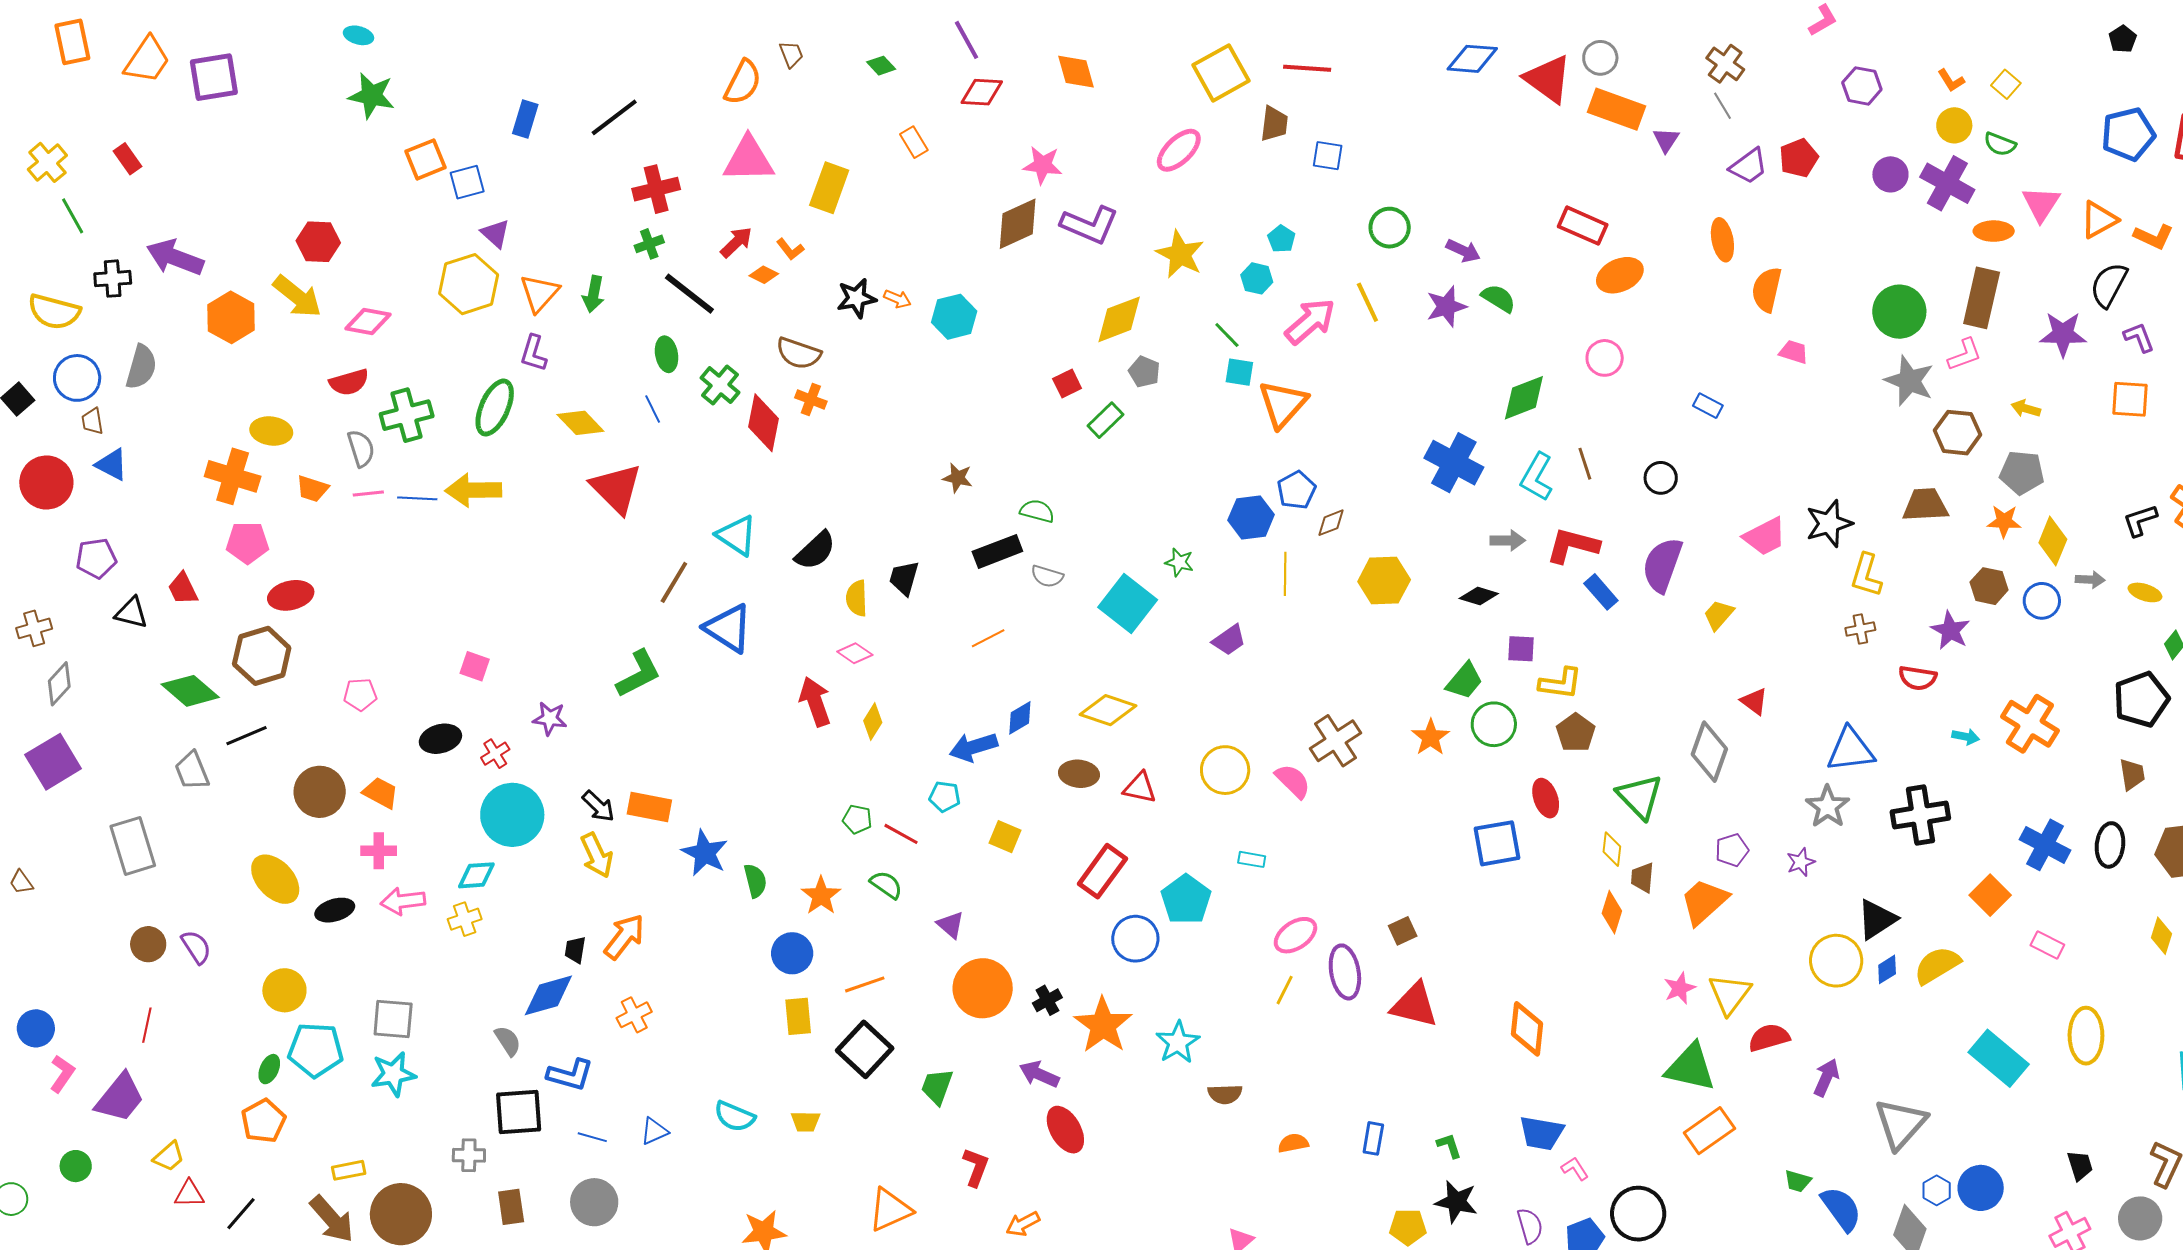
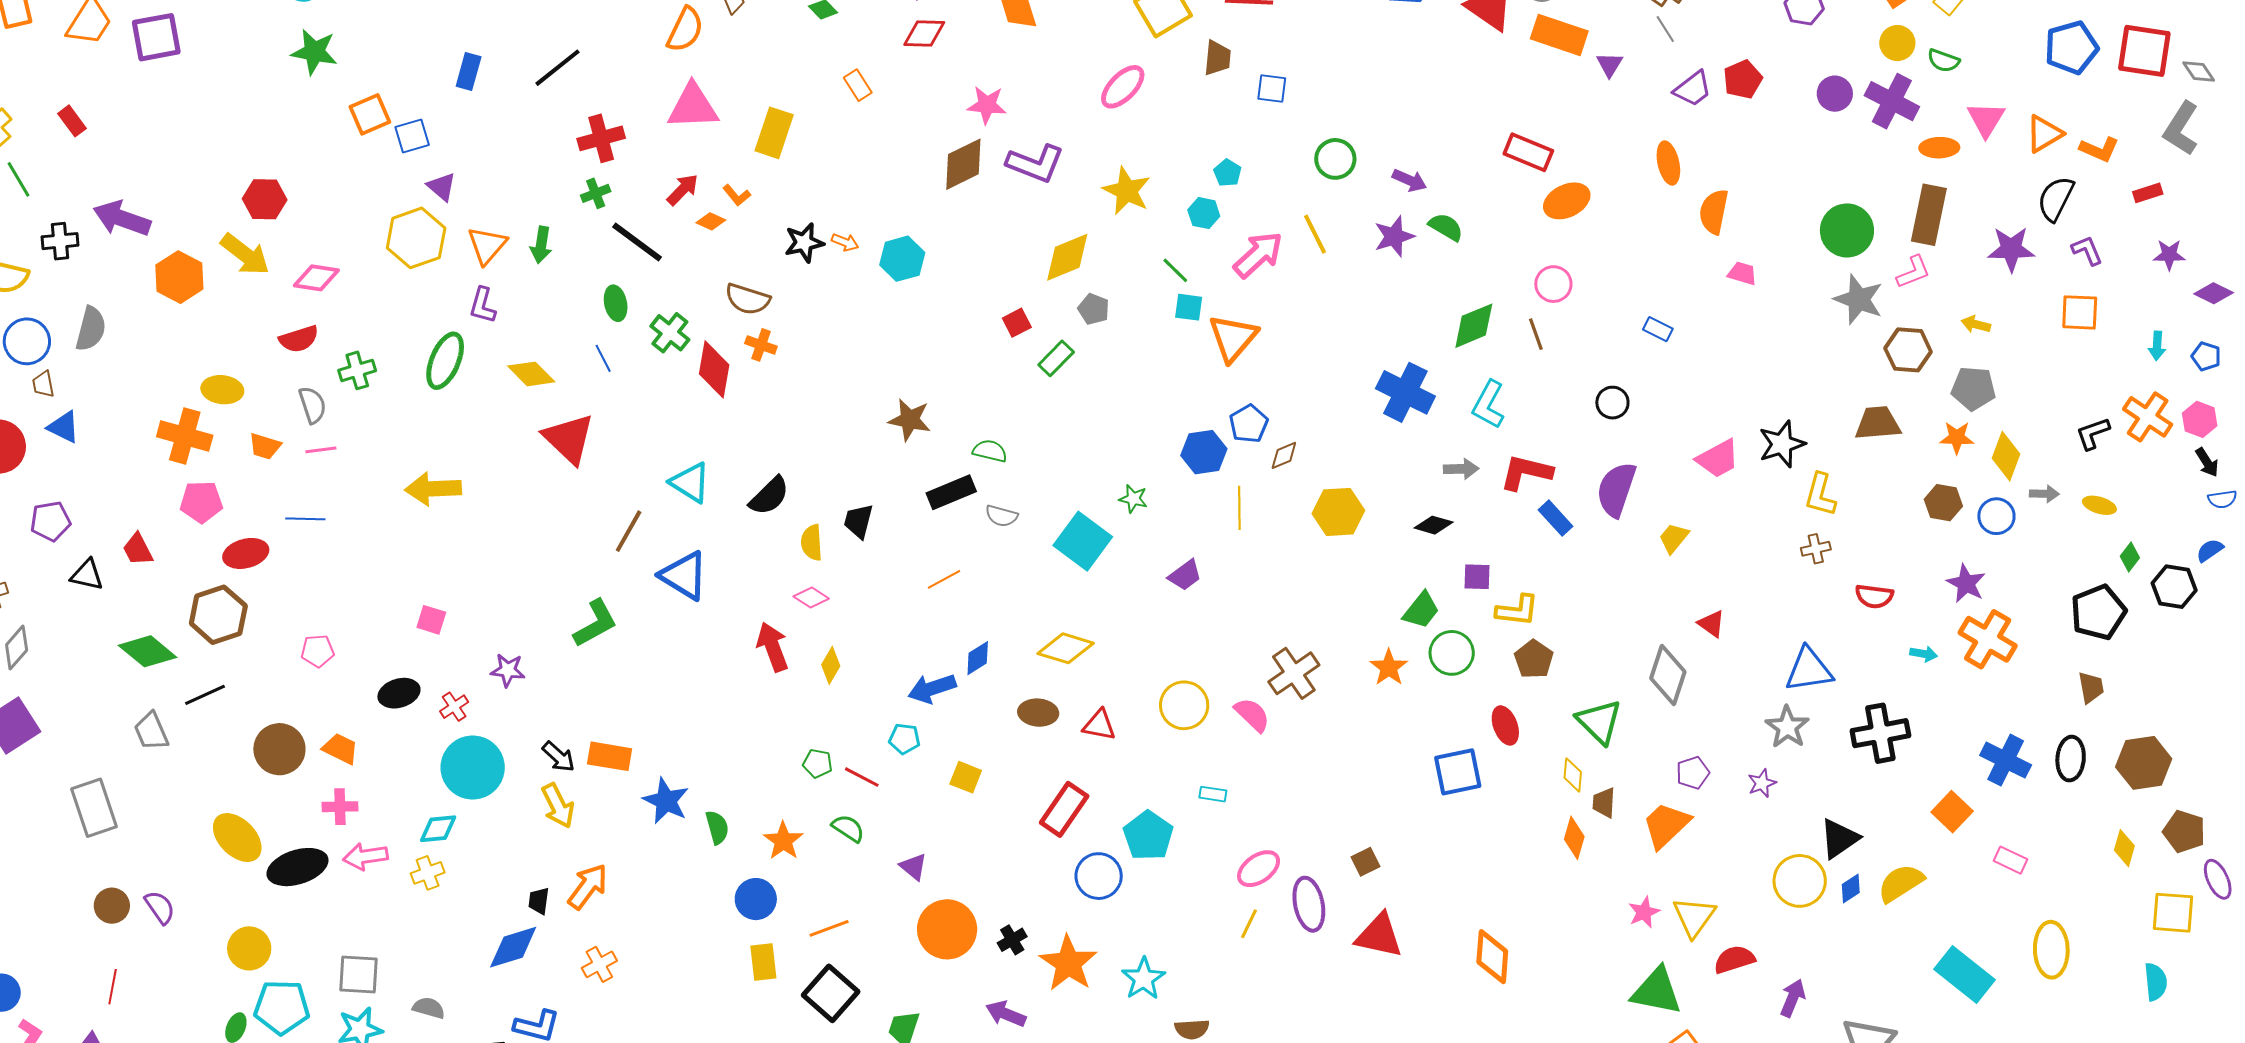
green cross: (407, 415) -> (357, 370), size x0.7
brown line: (1585, 464) -> (1536, 334), moved
brown star: (958, 478) -> (910, 420), size x1.4
yellow arrow: (473, 490) -> (433, 489), moved
blue line: (417, 498) -> (305, 519), moved
purple star: (1950, 630) -> (1966, 583), moved
black ellipse: (335, 910) -> (297, 867), size x1.5
gray semicircle: (508, 1041) -> (429, 1008), moved, turned -40

